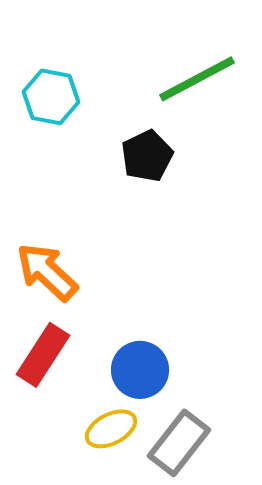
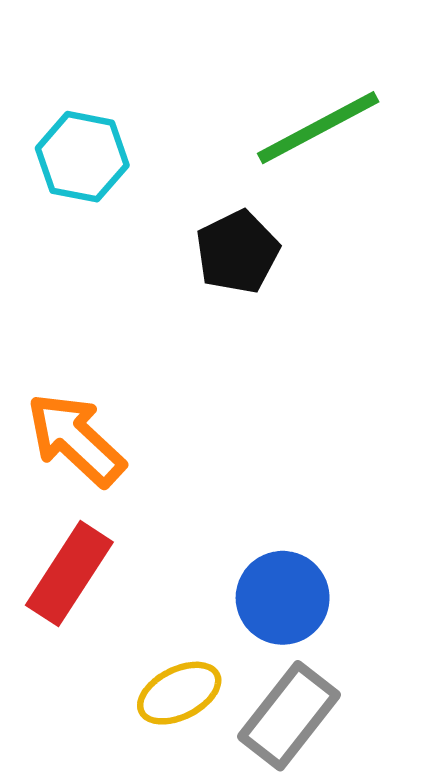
blue circle: (140, 370) -> (283, 598), moved

